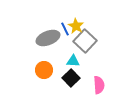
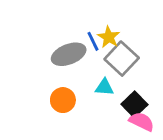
black square: (71, 78) -> (134, 104), moved
pink semicircle: (99, 85) -> (142, 122), turned -60

